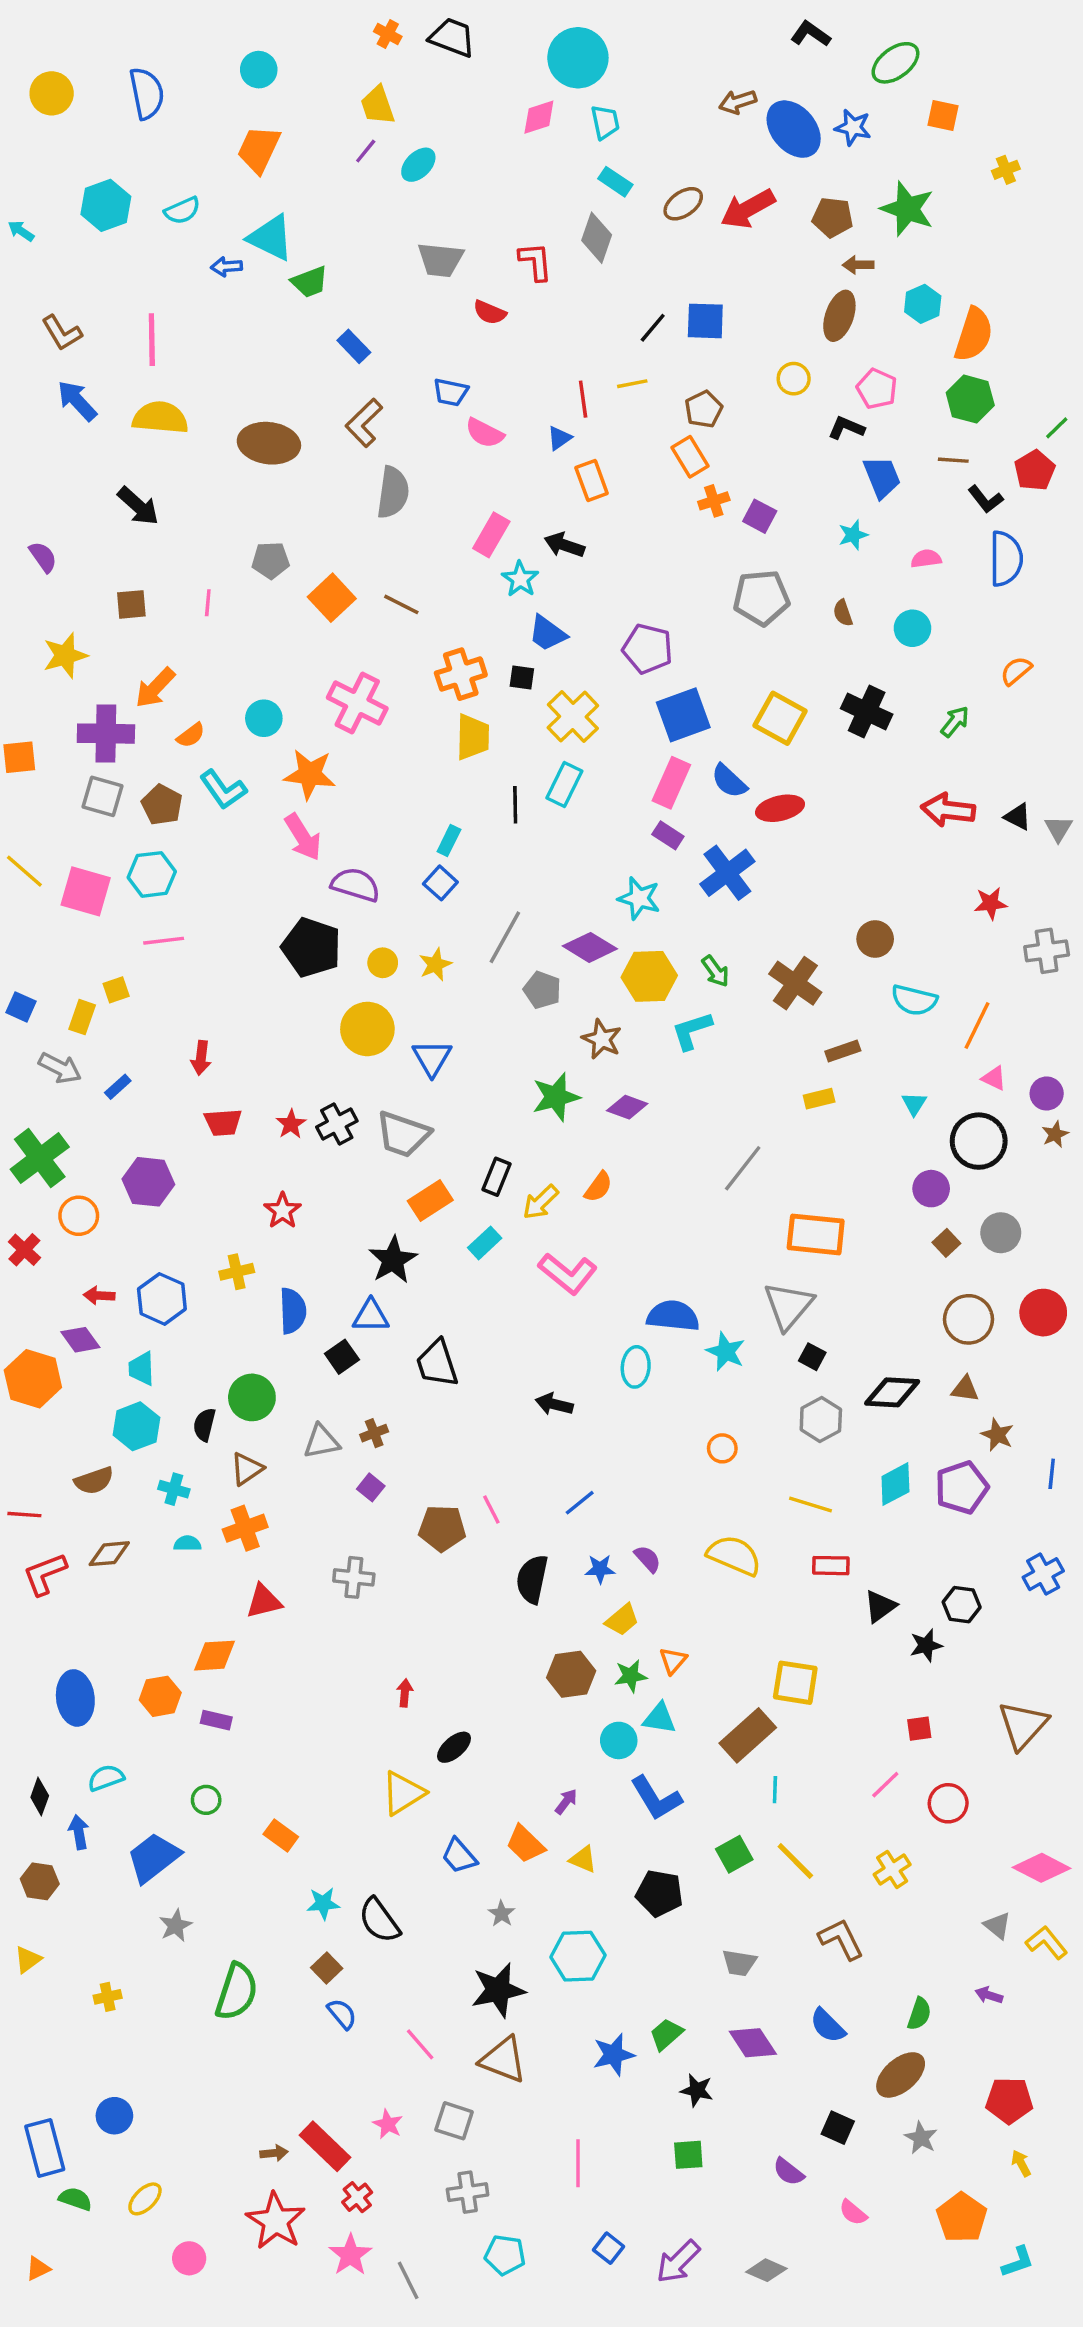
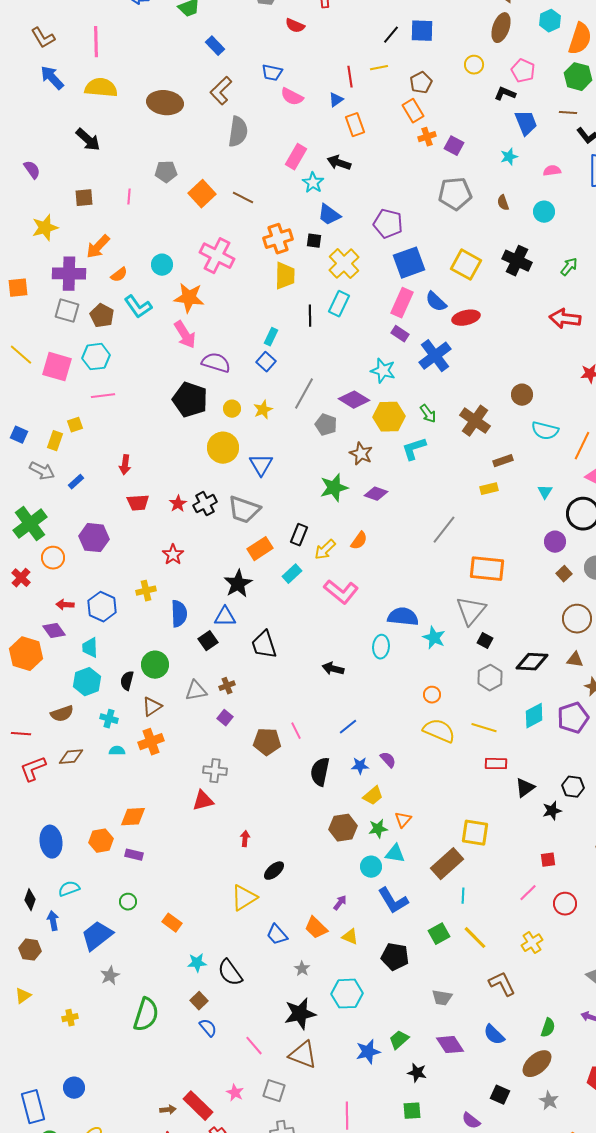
yellow semicircle: (734, 1555) -> (439, 731), moved
red triangle: (264, 1601) -> (203, 801), moved

